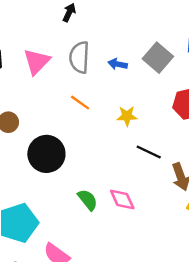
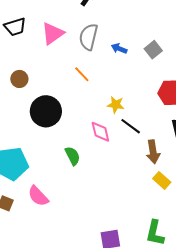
gray square: (158, 58) -> (153, 50), size x0.7
yellow star: (127, 116) -> (116, 105), moved
pink diamond: (122, 200) -> (100, 132), moved

